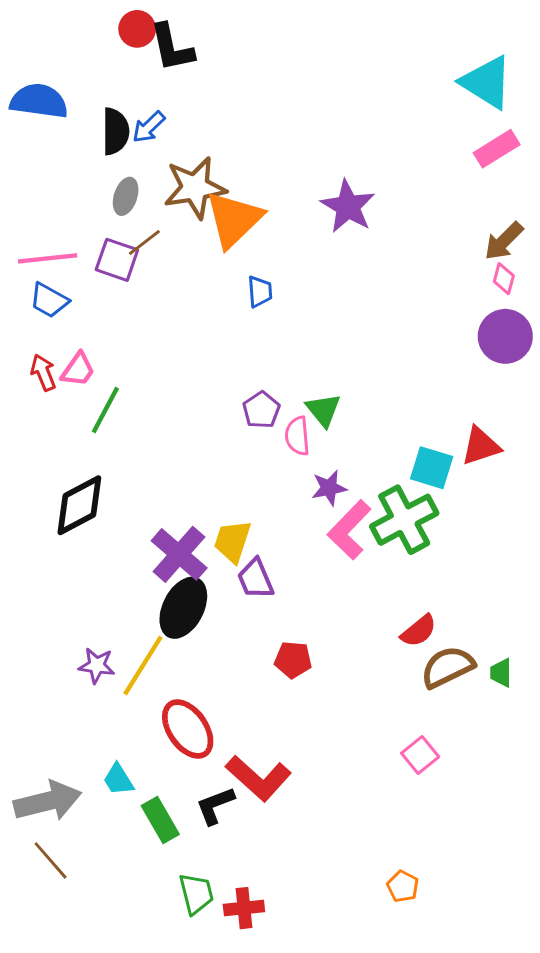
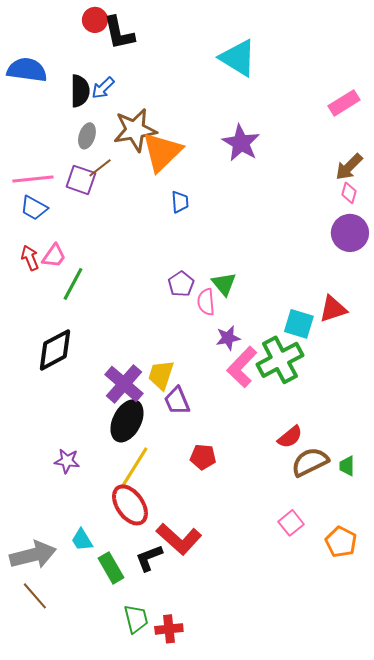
cyan triangle: (486, 82) -> (238, 58), moved
yellow line: (143, 665) -> (134, 468), moved
orange pentagon: (403, 886) -> (341, 542), moved, size x1.4

